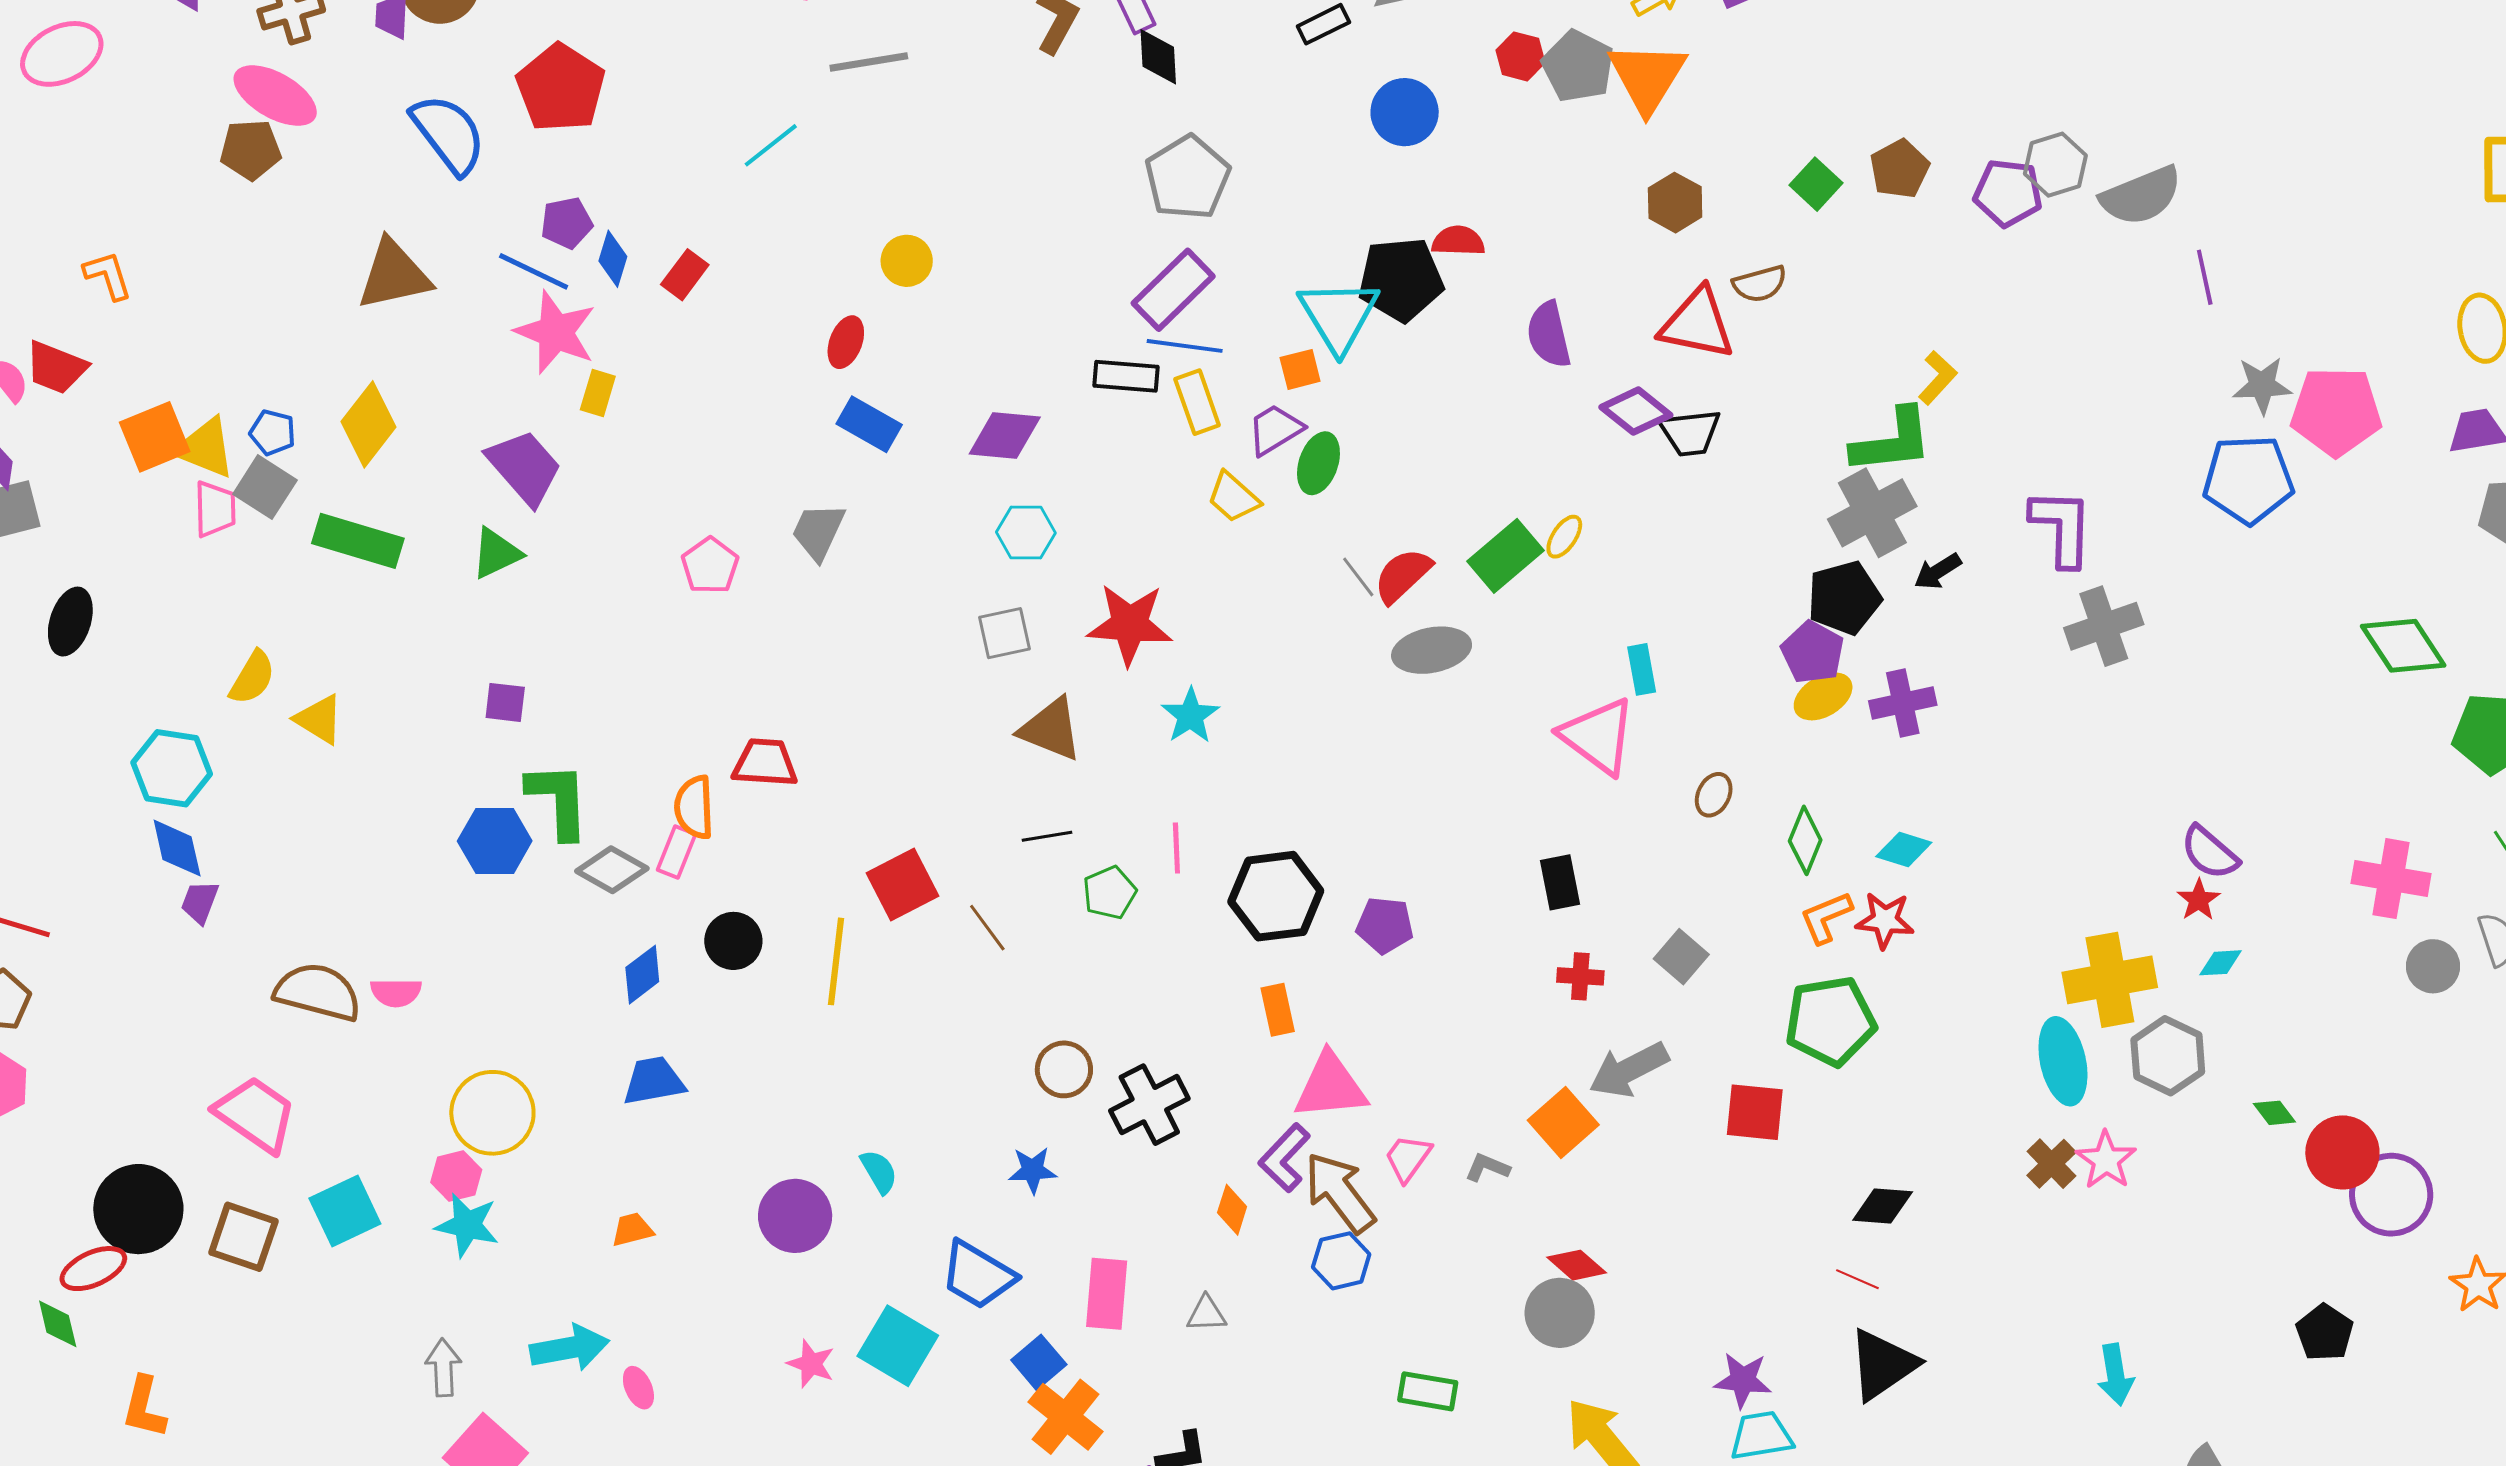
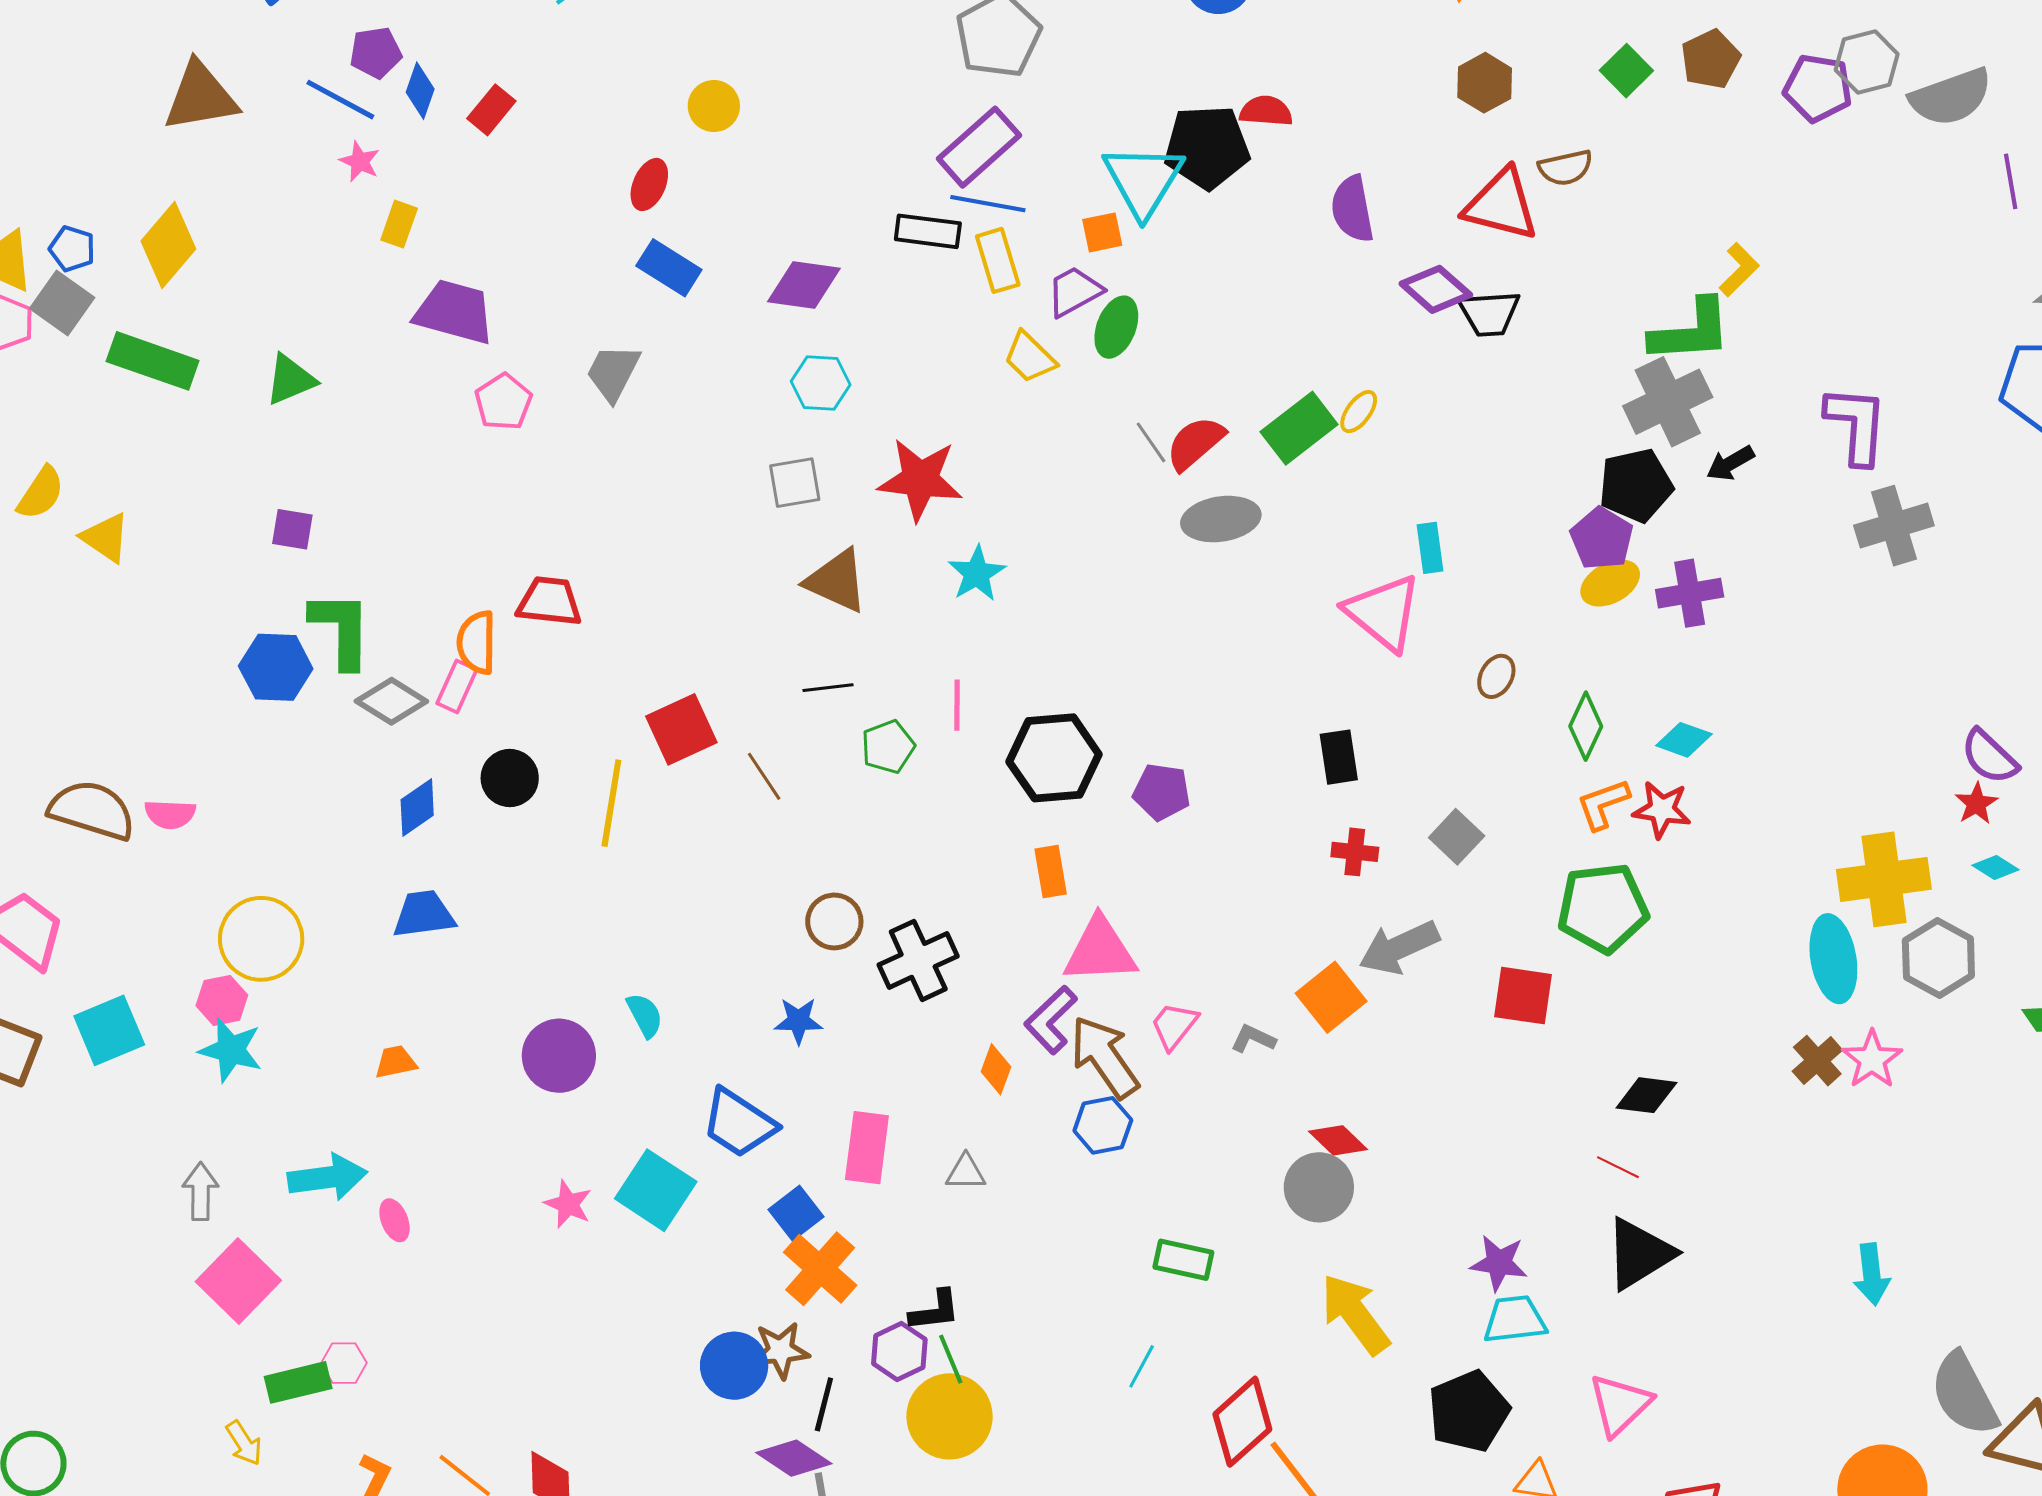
pink star: (556, 332) -> (360, 162), size x0.5
purple trapezoid: (524, 467) -> (454, 312), moved, turned -36
cyan diamond: (2221, 963) -> (1995, 867), turned 33

